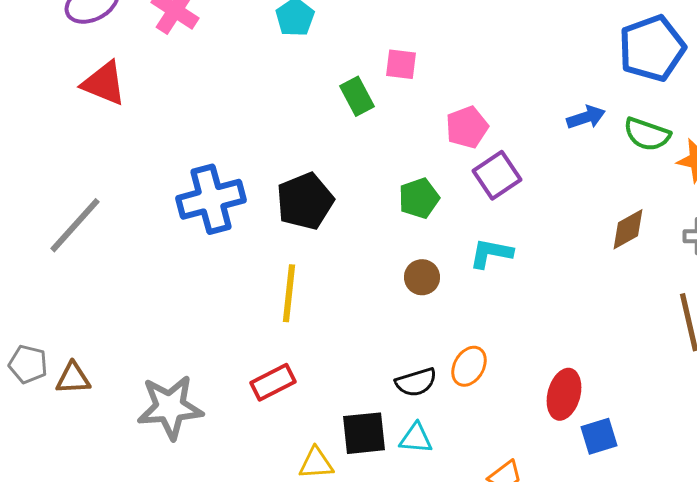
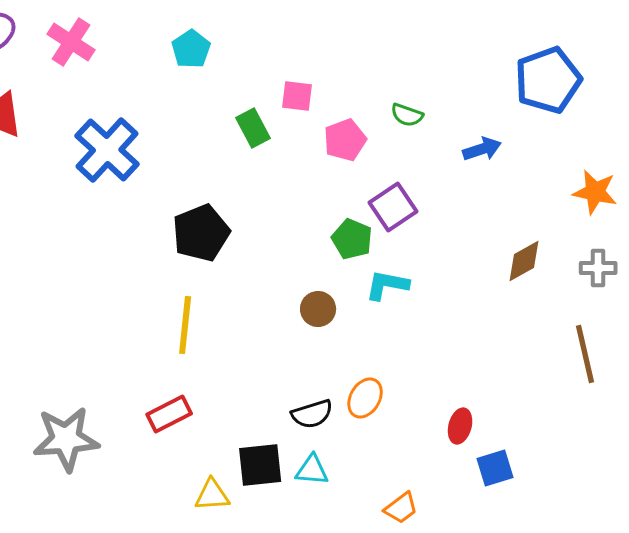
pink pentagon: (467, 127) -> (345, 140), moved
green semicircle: (647, 134) -> (407, 115), moved, size x0.7
green pentagon: (419, 198) -> (352, 239), moved, turned -30
blue cross: (211, 199) -> (107, 150), moved, turned -32
red ellipse: (564, 394) -> (460, 426), size x0.7

